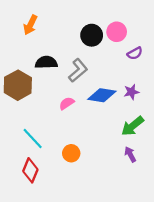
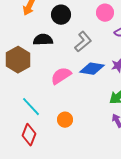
black circle: (92, 35) -> (61, 15), moved
gray L-shape: (78, 70) -> (83, 42), moved
pink semicircle: (67, 103) -> (61, 76), size x1.5

